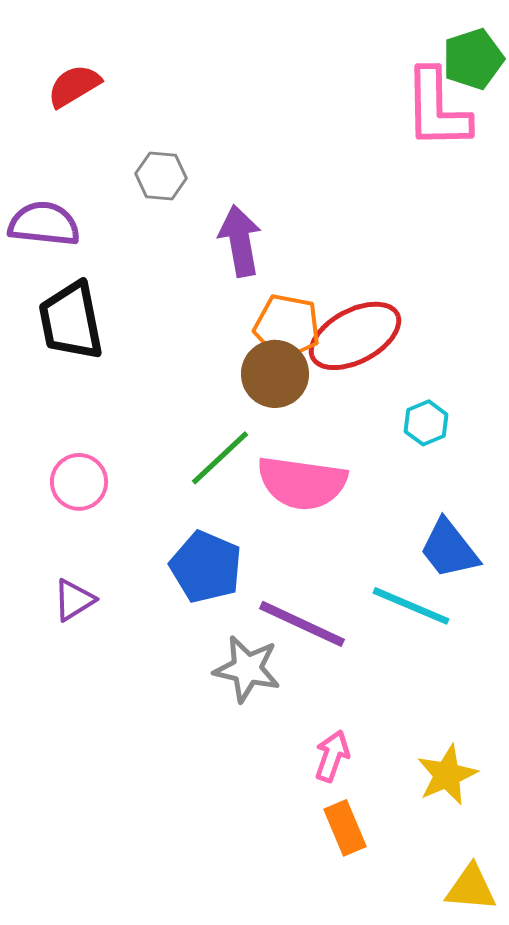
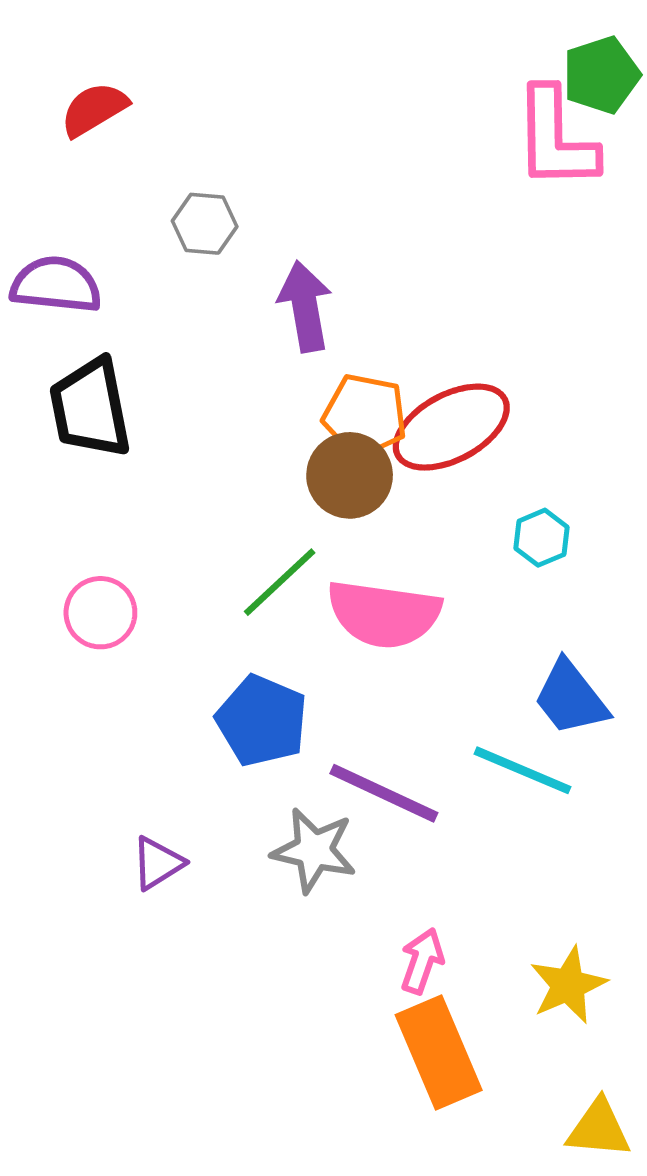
purple triangle: (74, 600) -> (158, 863), moved
orange rectangle: (345, 828) -> (439, 1052), size x1.6

